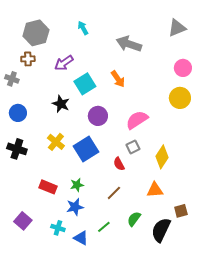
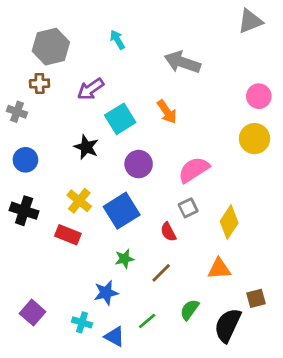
gray triangle: (177, 28) -> (250, 21), moved
green star: (77, 185) -> (124, 259), moved
red rectangle: (48, 187) -> (68, 235), moved

